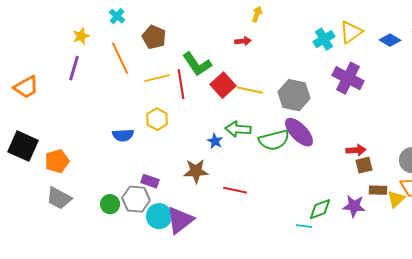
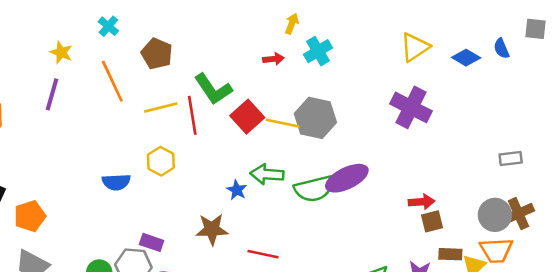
yellow star: (81, 36) -> (61, 52), turned -30
cyan cross: (324, 39) -> (318, 51), moved
gray hexagon: (294, 95) -> (315, 118), moved
purple ellipse: (299, 132) -> (347, 178), turned -72

